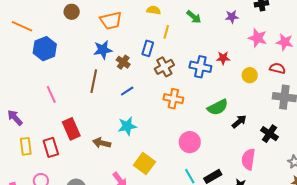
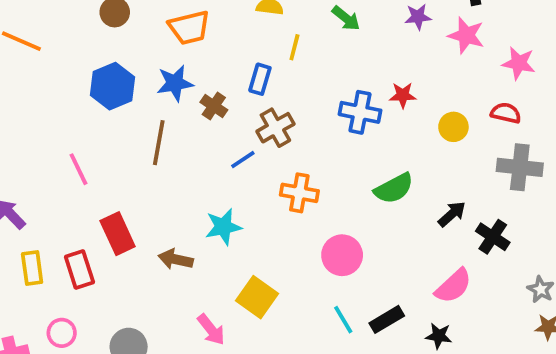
pink star: (258, 38) -> (466, 35), moved
blue hexagon: (45, 49) -> (113, 86), moved
brown cross: (164, 67) -> (275, 128), moved
blue line: (127, 91) -> (243, 160), moved
orange cross: (173, 99) -> (299, 193), moved
black arrow: (239, 122) -> (452, 214), moved
pink semicircle: (248, 159) -> (453, 286), turned -140

